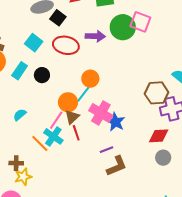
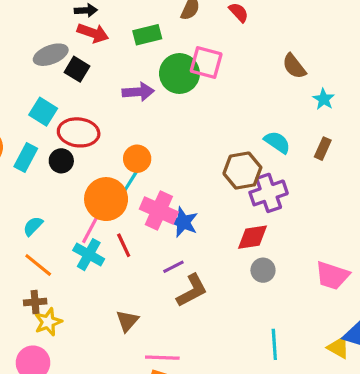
red ellipse: (66, 45) -> (79, 132), moved
orange circle: (68, 102) -> (106, 199), size x1.4
brown triangle: (72, 117) -> (127, 321), moved
orange line: (40, 143) -> (38, 265), moved

